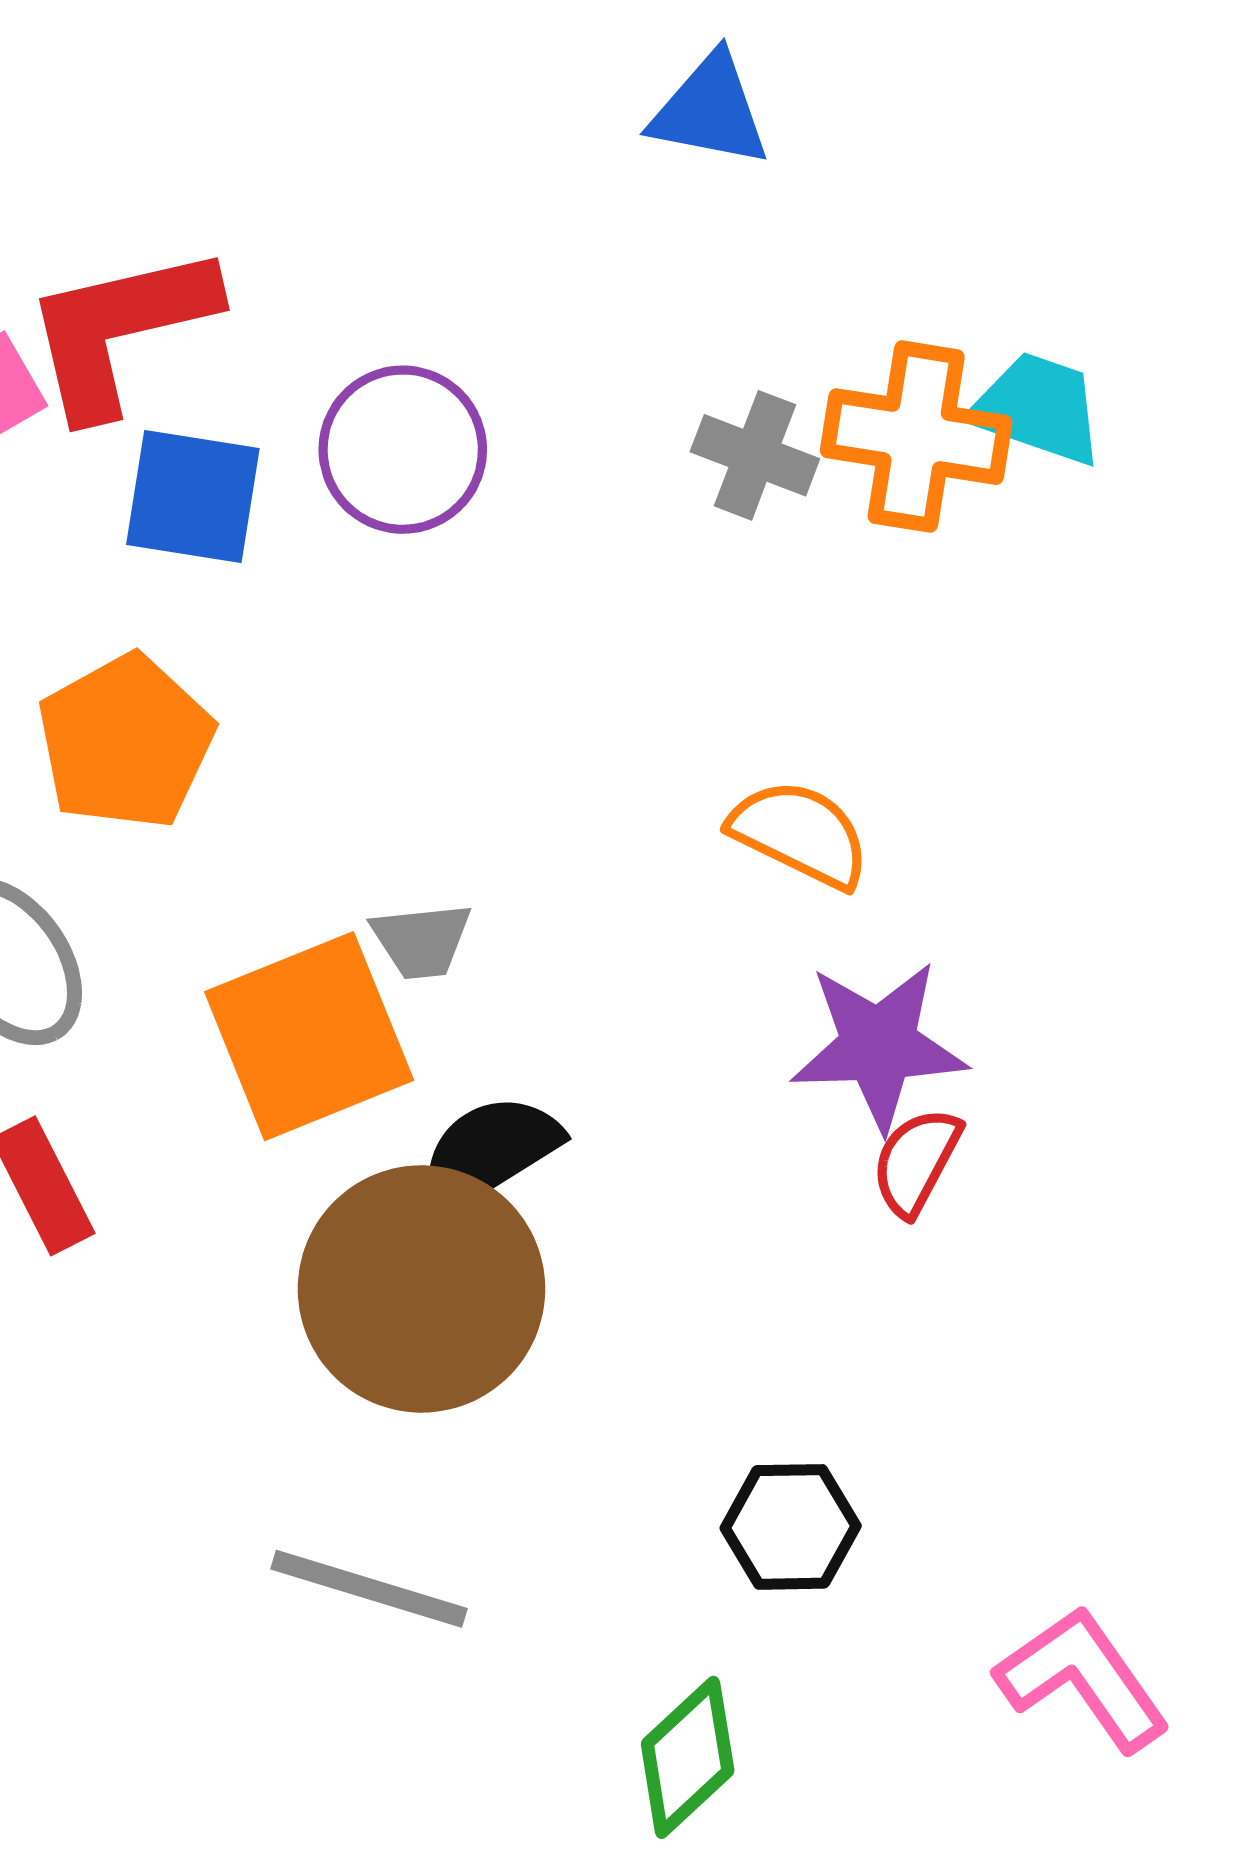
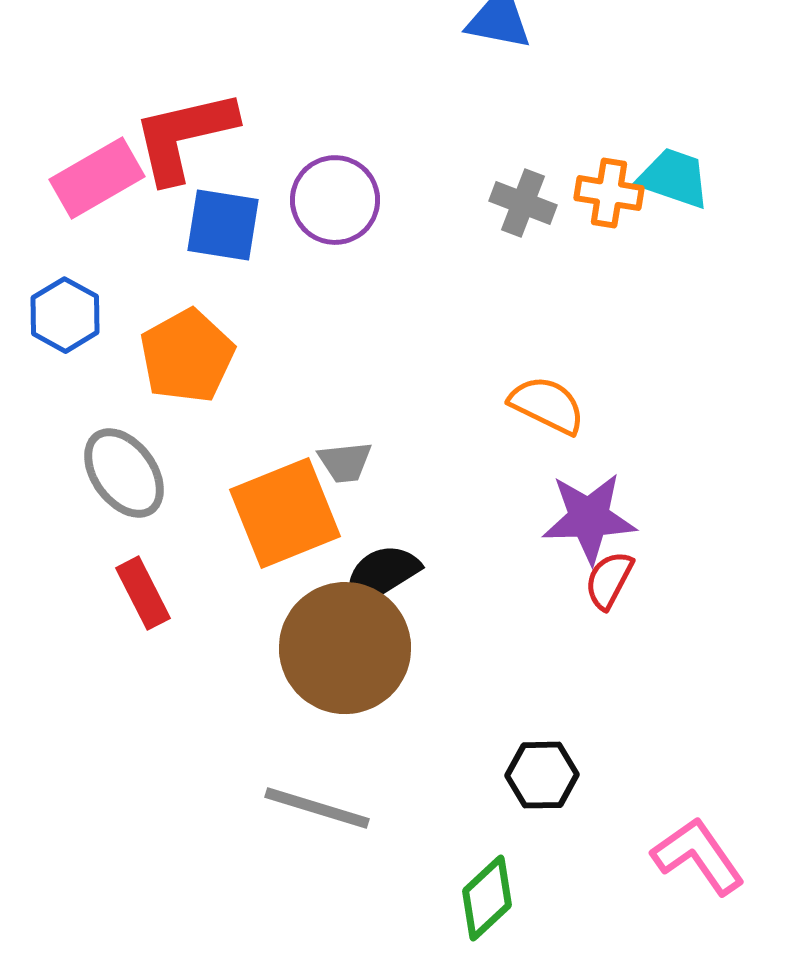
orange cross: (916, 437) -> (609, 193), size x0.7

